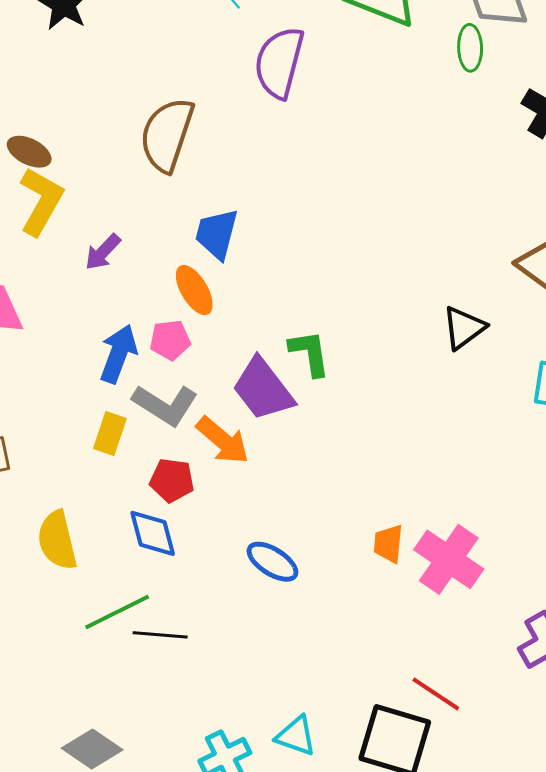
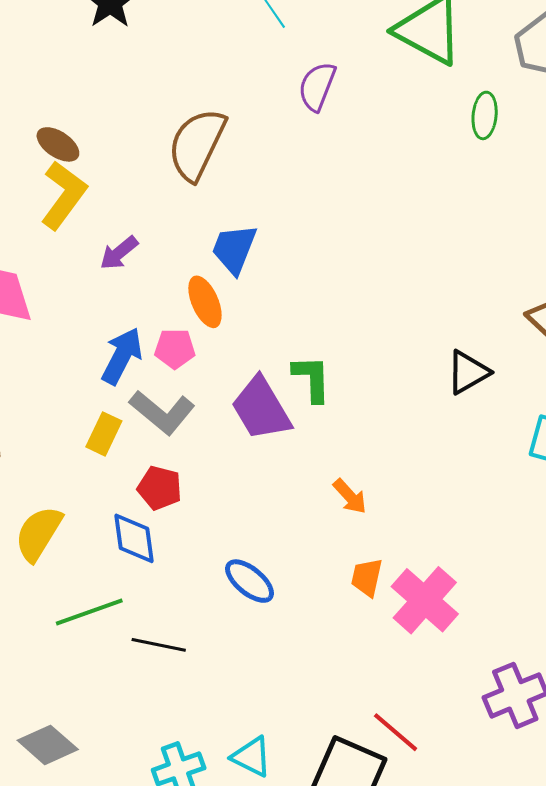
green ellipse: (470, 48) -> (485, 115), moved
purple semicircle: (279, 63) -> (317, 86), size x0.7
orange arrow: (223, 440) -> (350, 496), moved, size x0.7
yellow semicircle: (57, 540) -> (38, 534), turned 38
black line: (160, 635) -> (159, 645), moved

